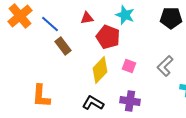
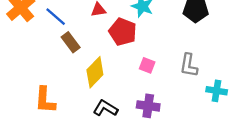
gray L-shape: (165, 66) -> (189, 65), turned -35
yellow diamond: (100, 70) -> (95, 72), moved

